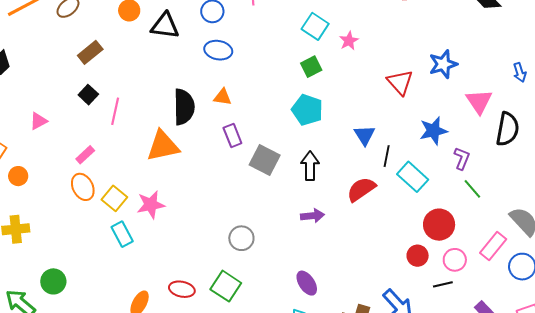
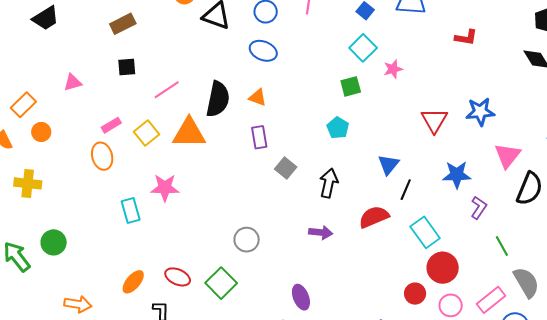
brown rectangle: (90, 52) -> (123, 24), moved
black square: (88, 95) -> (127, 67), turned 30
cyan pentagon: (307, 110) -> (338, 128), size x0.7
pink line: (115, 111) -> (167, 90), moved, turned 32
gray square: (265, 160) -> (286, 168), size x0.7
cyan rectangle: (413, 177) -> (425, 232), moved
green line: (472, 189) -> (502, 246), moved
yellow square: (114, 198) -> (146, 133), moved

